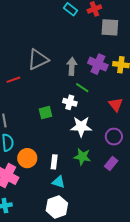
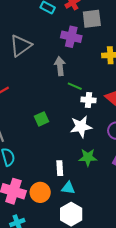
gray triangle: (38, 59) -> (21, 46), moved
purple cross: (98, 64) -> (71, 37), moved
white cross: (70, 102) -> (89, 100), moved
orange circle: (27, 158) -> (40, 192), moved

